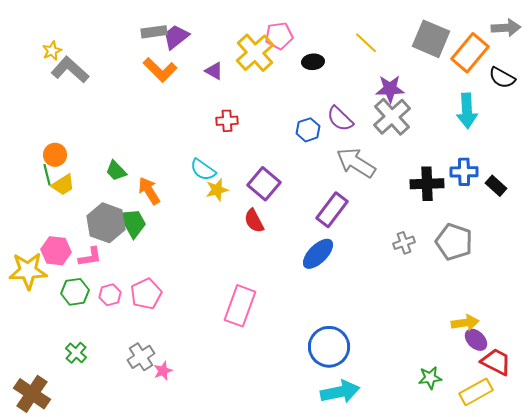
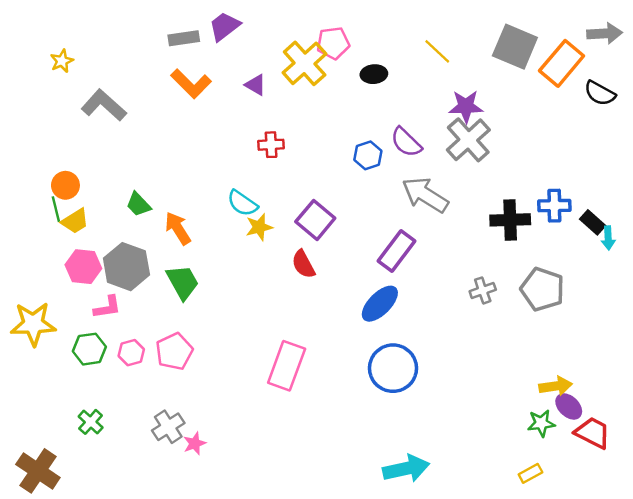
purple trapezoid: (176, 37) -> (224, 26), moved
gray L-shape: (70, 70) -> (104, 105), moved
cyan arrow: (467, 111) -> (608, 238), moved, size x0.6
green trapezoid: (133, 223) -> (183, 282), moved
pink hexagon: (56, 251) -> (83, 267), moved
blue circle: (329, 347) -> (393, 368), moved
green star: (430, 378) -> (541, 423), moved
yellow rectangle: (476, 392) -> (530, 473), moved, size x0.6

